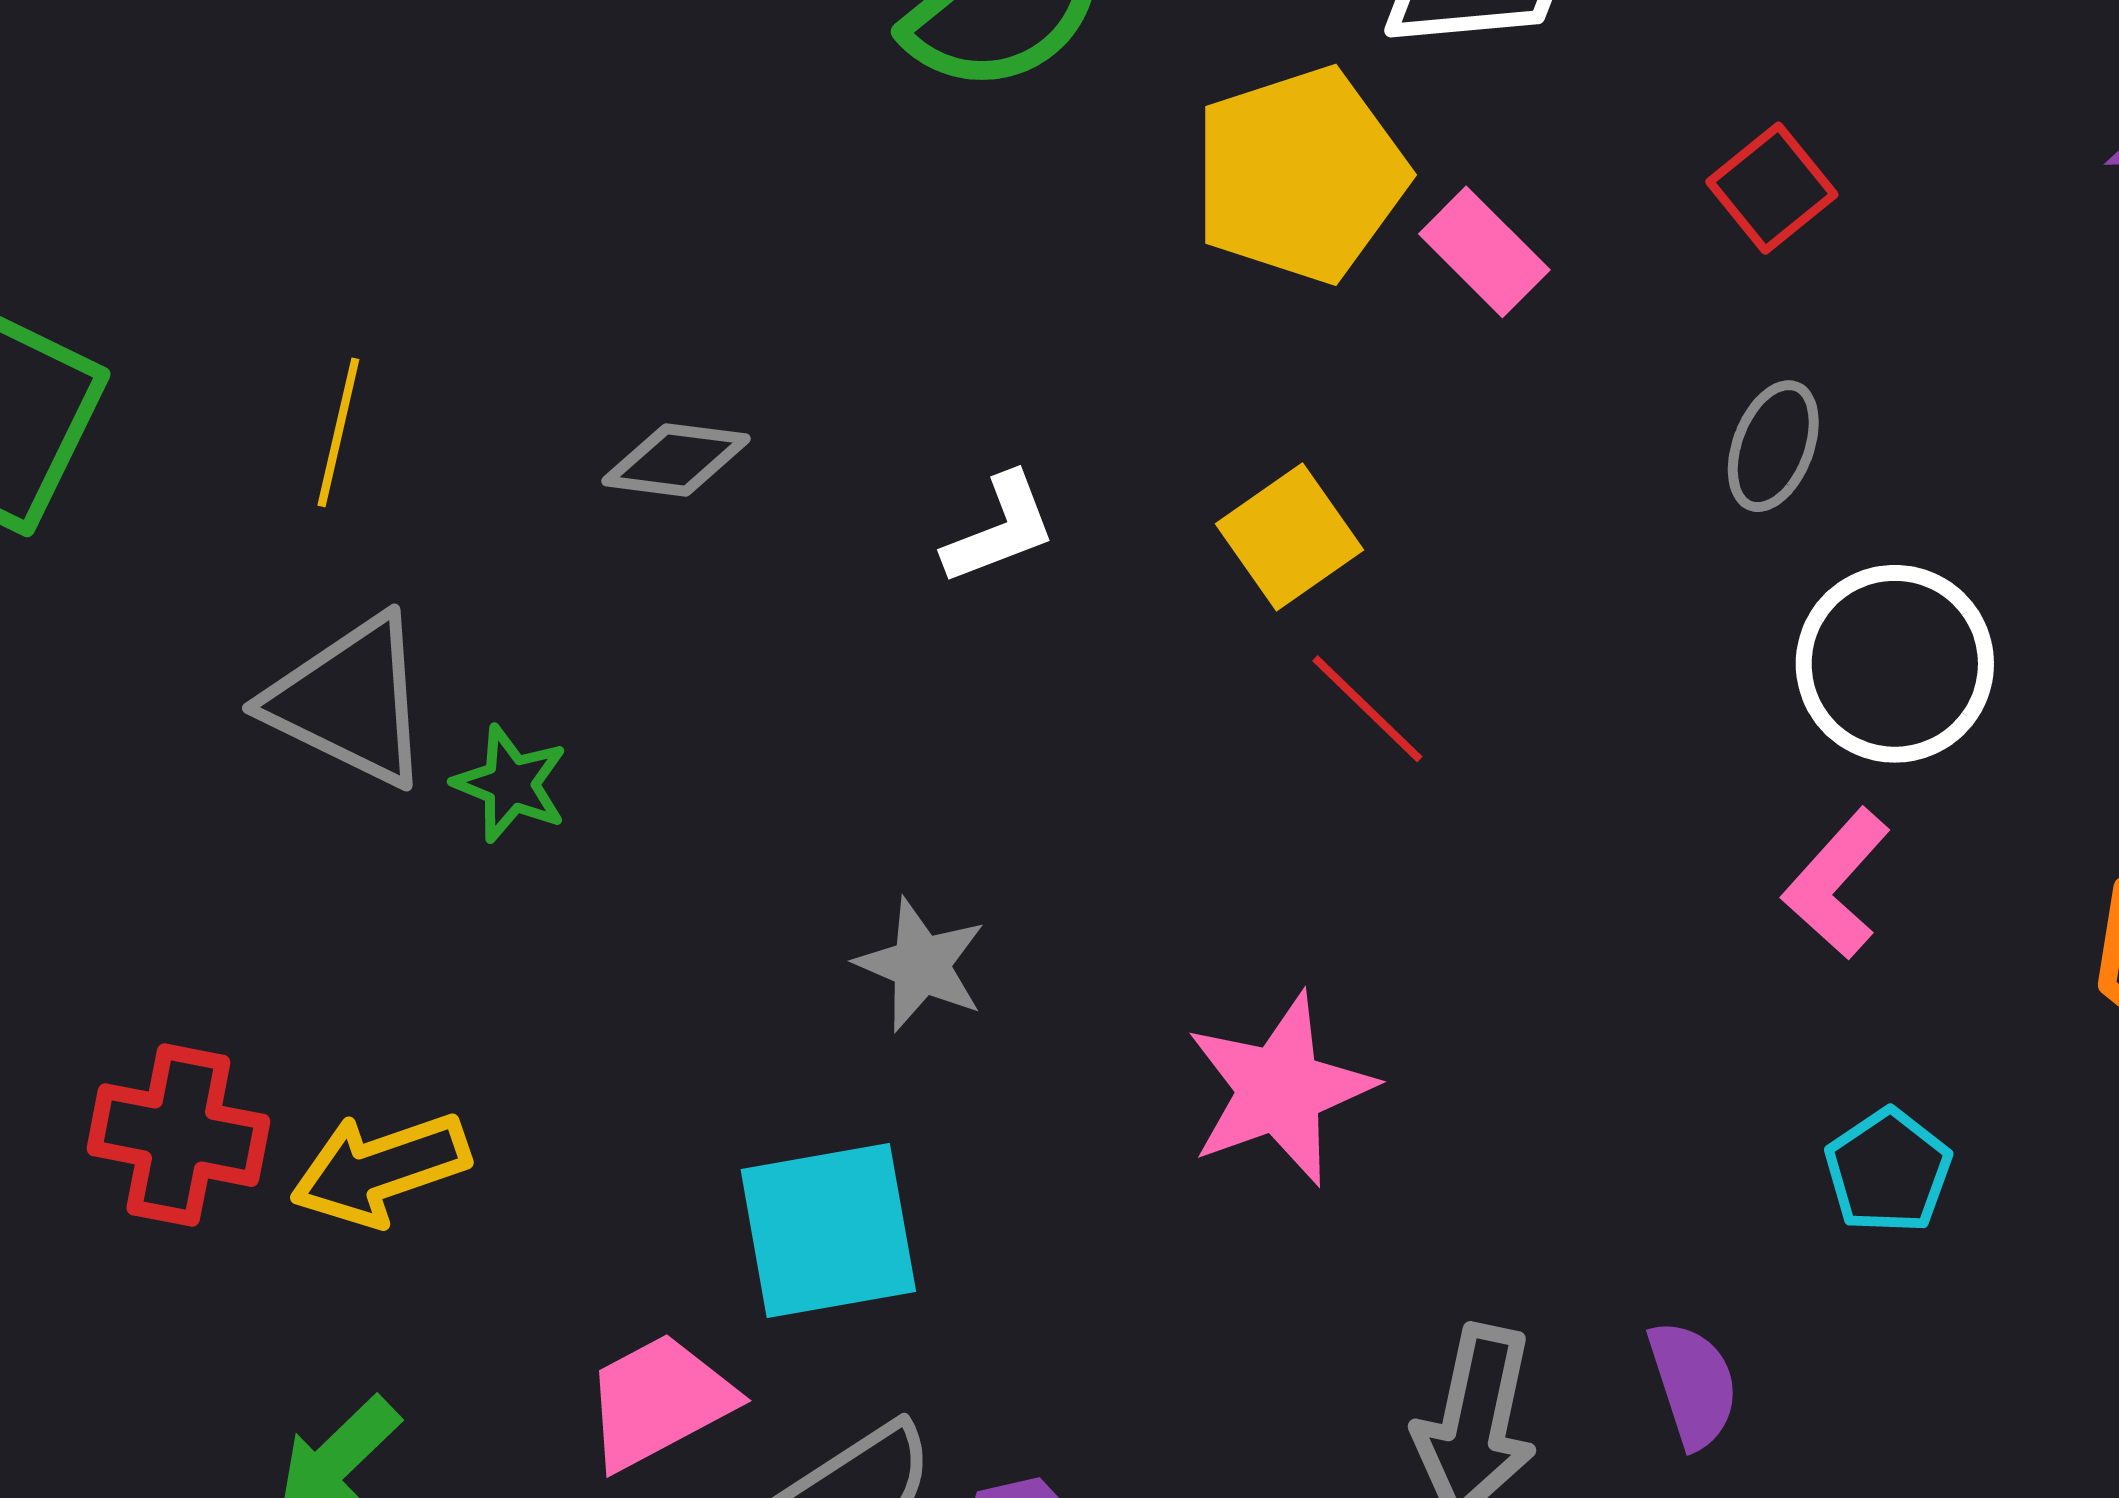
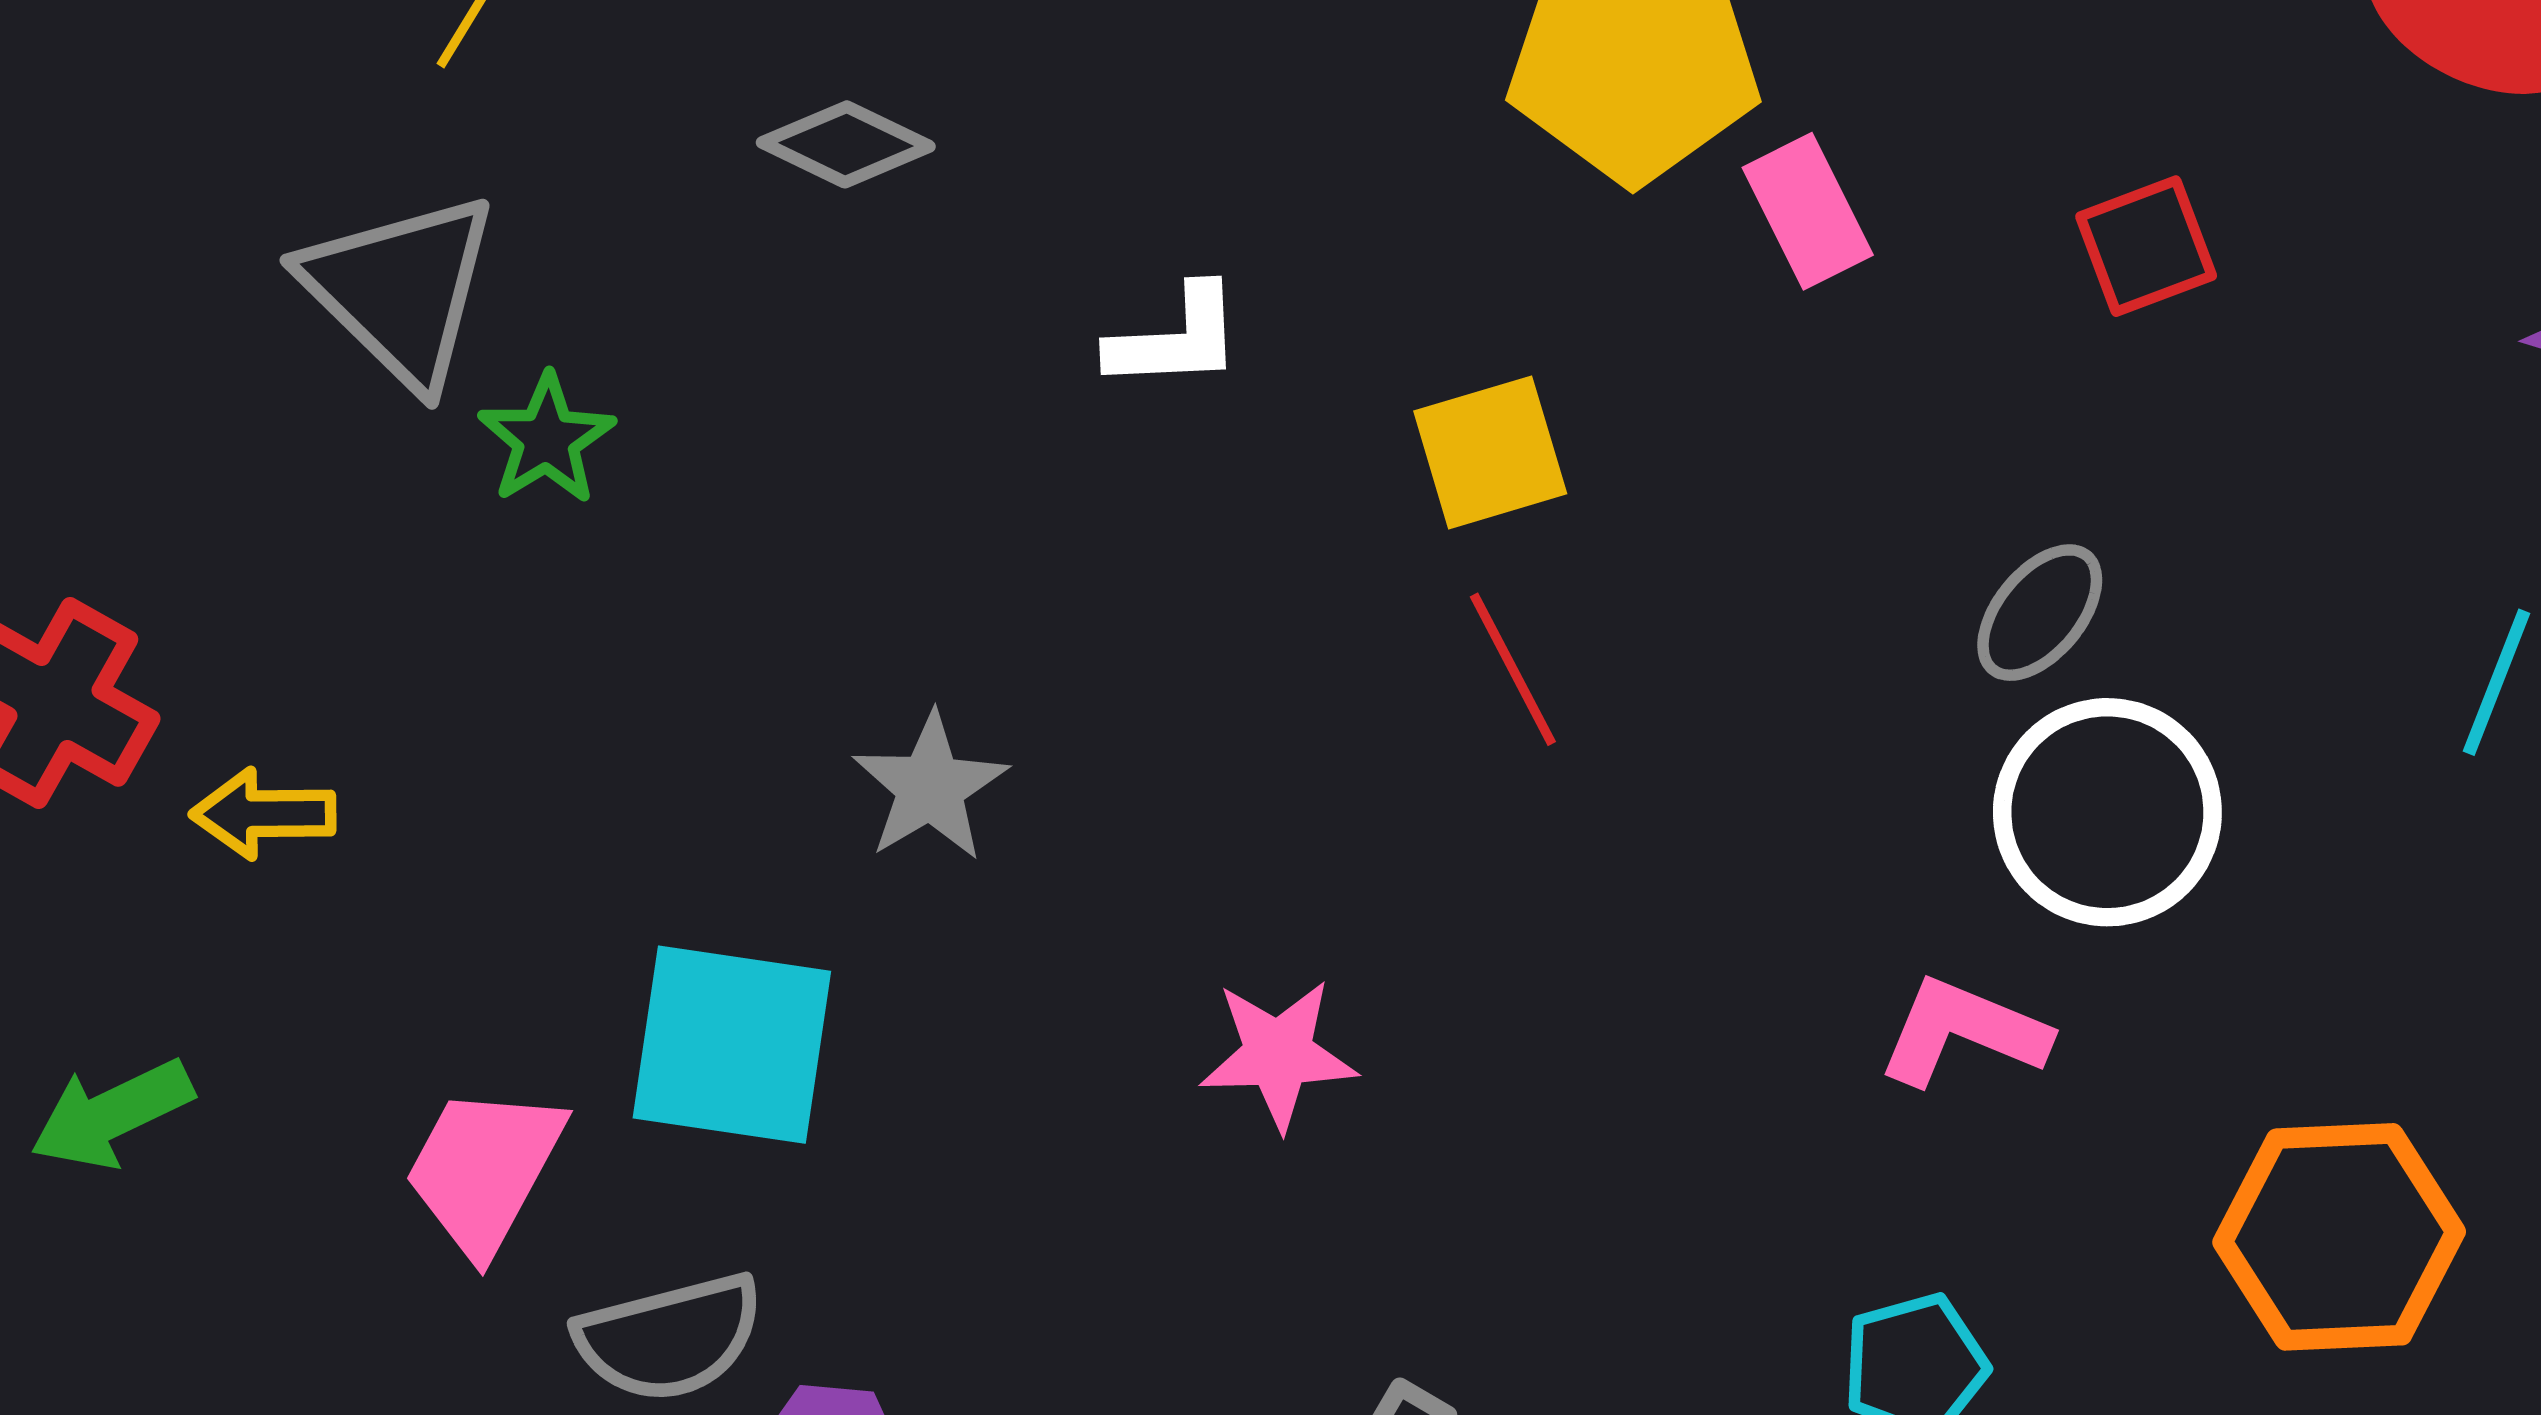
gray ellipse: (1773, 446) -> (2040, 613), moved
pink L-shape: (1836, 884) -> (1963, 1032), turned 52
pink star: (1280, 1089) -> (1278, 1054), size x0.7
yellow arrow: (380, 1169) -> (263, 814), size x0.7
pink trapezoid: (659, 1401) -> (484, 1170), turned -52

